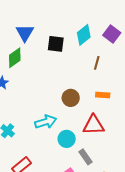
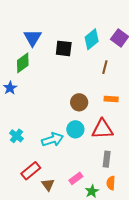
cyan arrow: (46, 122) -> (52, 140), moved
cyan circle: (67, 139) -> (75, 129), moved
gray rectangle: (86, 157) -> (107, 159), moved, turned 42

